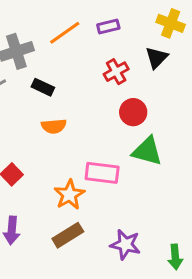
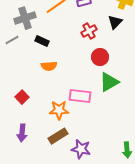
green triangle: (147, 151) -> (109, 82), turned -45
orange star: (69, 195) -> (59, 110), turned 30
purple star: (125, 244) -> (81, 149), moved

